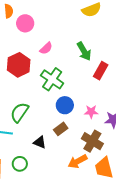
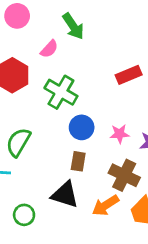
green arrow: (84, 51) -> (73, 26), moved
red rectangle: (101, 71) -> (129, 75), turned 42
brown rectangle: (61, 129) -> (78, 161), turned -40
black triangle: (40, 142) -> (65, 195), moved, size x1.5

